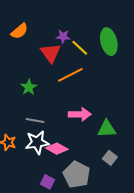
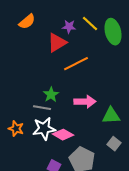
yellow line: (80, 48) -> (90, 24), moved
red triangle: (51, 53) -> (57, 43), turned 35
green star: (29, 87) -> (51, 95), moved

